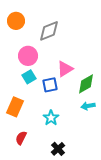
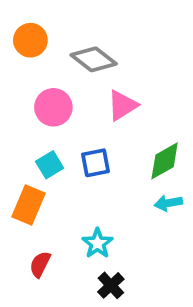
gray diamond: (49, 31) -> (94, 59), turned 60
pink triangle: (65, 69) -> (122, 105), moved
cyan square: (29, 77) -> (50, 165), moved
cyan star: (51, 118) -> (97, 243), moved

